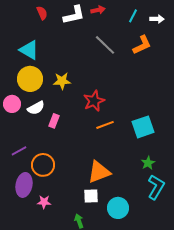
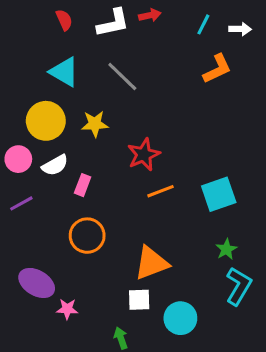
gray line: (105, 45) -> (122, 76), moved
cyan triangle: (29, 50) -> (64, 72), moved
purple line: (19, 151) -> (21, 203), moved
orange circle: (43, 165) -> (87, 236), moved
purple ellipse: (24, 185) -> (37, 283), turned -70

